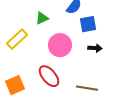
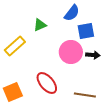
pink circle: (60, 45) -> (71, 52), moved

